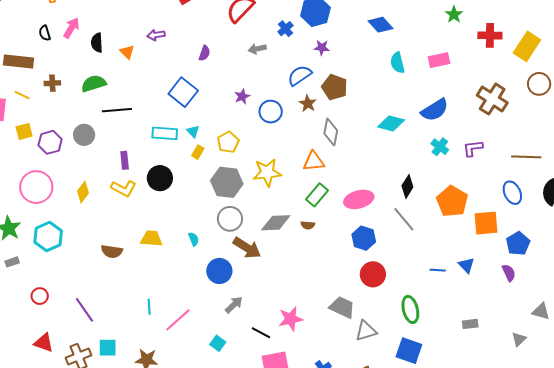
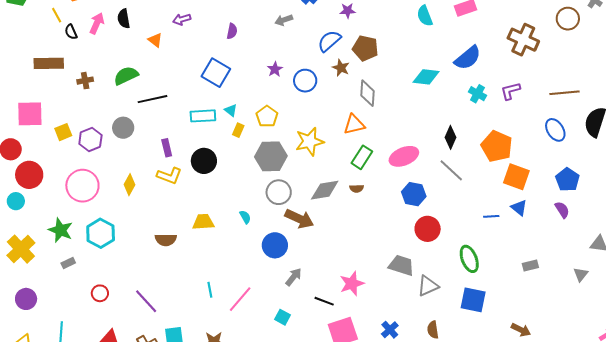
black semicircle: (97, 43) -> (124, 19), moved
yellow line: (22, 95) -> (57, 15), moved, turned 42
orange square: (486, 223) -> (516, 177), moved, turned 32

